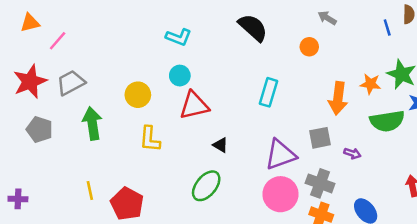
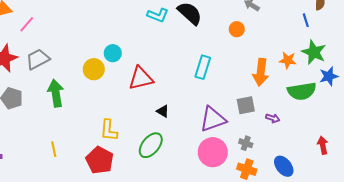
blue line: (387, 28) -> (306, 20), moved
cyan L-shape: (179, 37) -> (158, 15), moved
cyan circle: (180, 76) -> (113, 53), moved
yellow L-shape: (150, 139) -> (109, 130), moved
gray cross: (320, 183) -> (246, 143), size x0.6
red pentagon: (127, 204) -> (100, 160), moved

